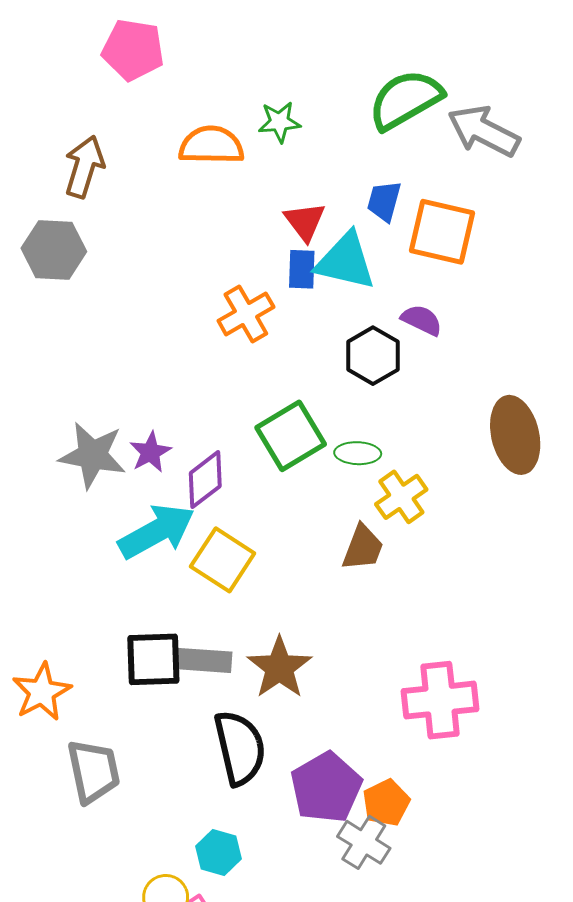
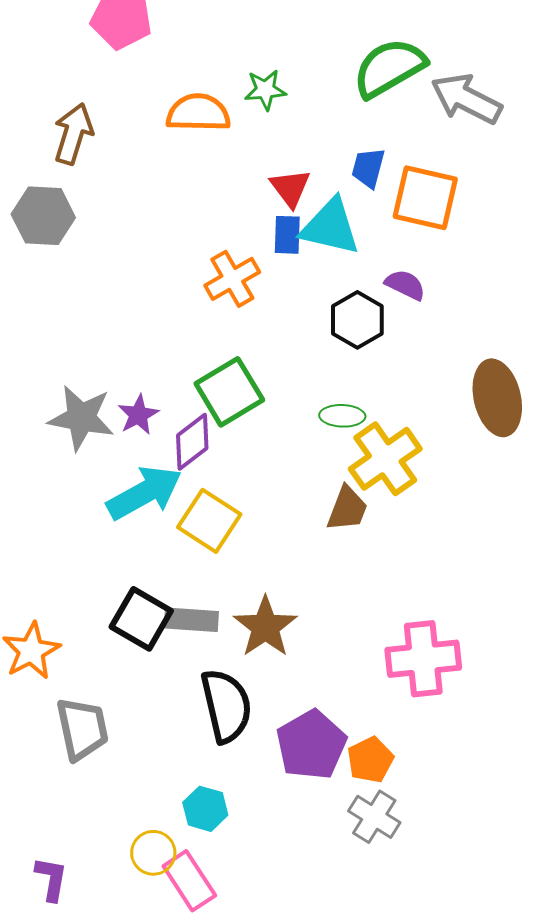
green square: (291, 436) -> (229, 392), moved
yellow cross: (401, 497) -> (385, 459), size x1.4
black square: (153, 659) -> (141, 619), turned 32
gray cross: (364, 842) -> (374, 817), moved

